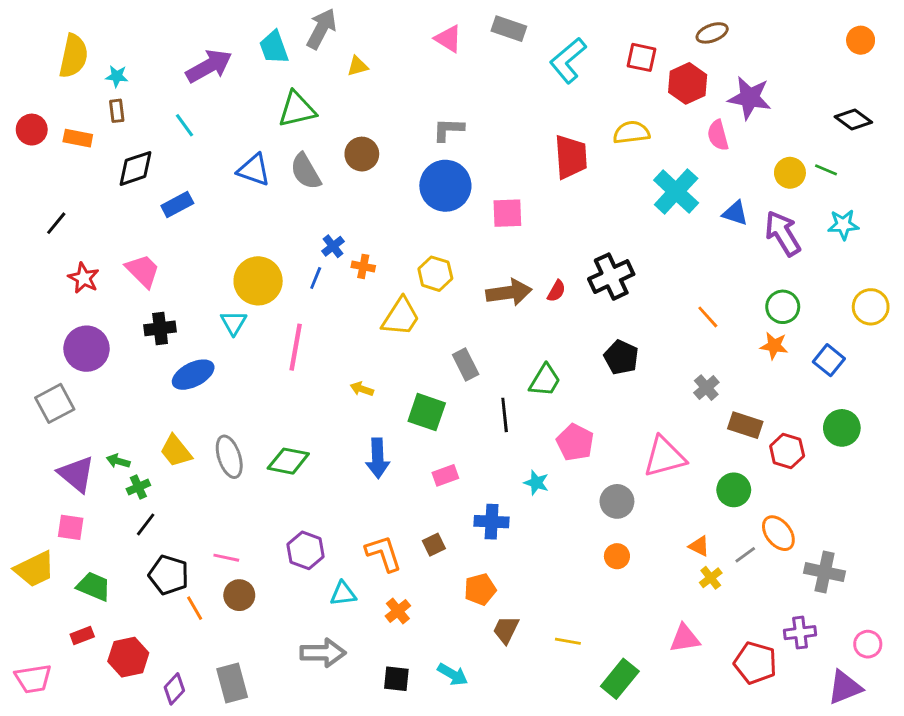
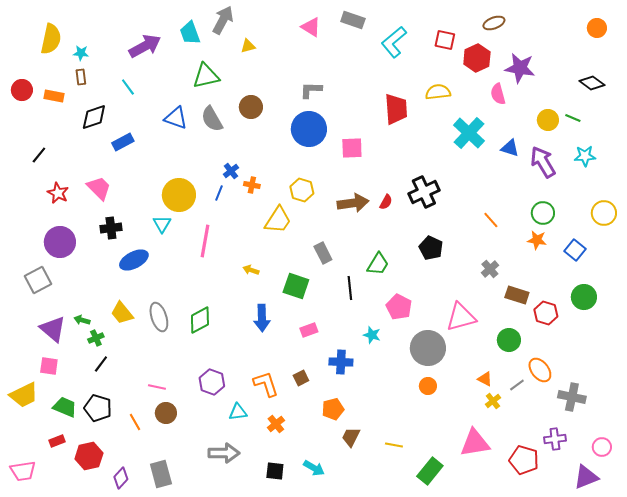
green diamond: (288, 461) -> (200, 320), turned -40
gray circle: (617, 501) -> (428, 348), size x1.5
black pentagon: (169, 575) -> (98, 408), moved
pink triangle: (685, 638) -> (475, 443), size x1.4

